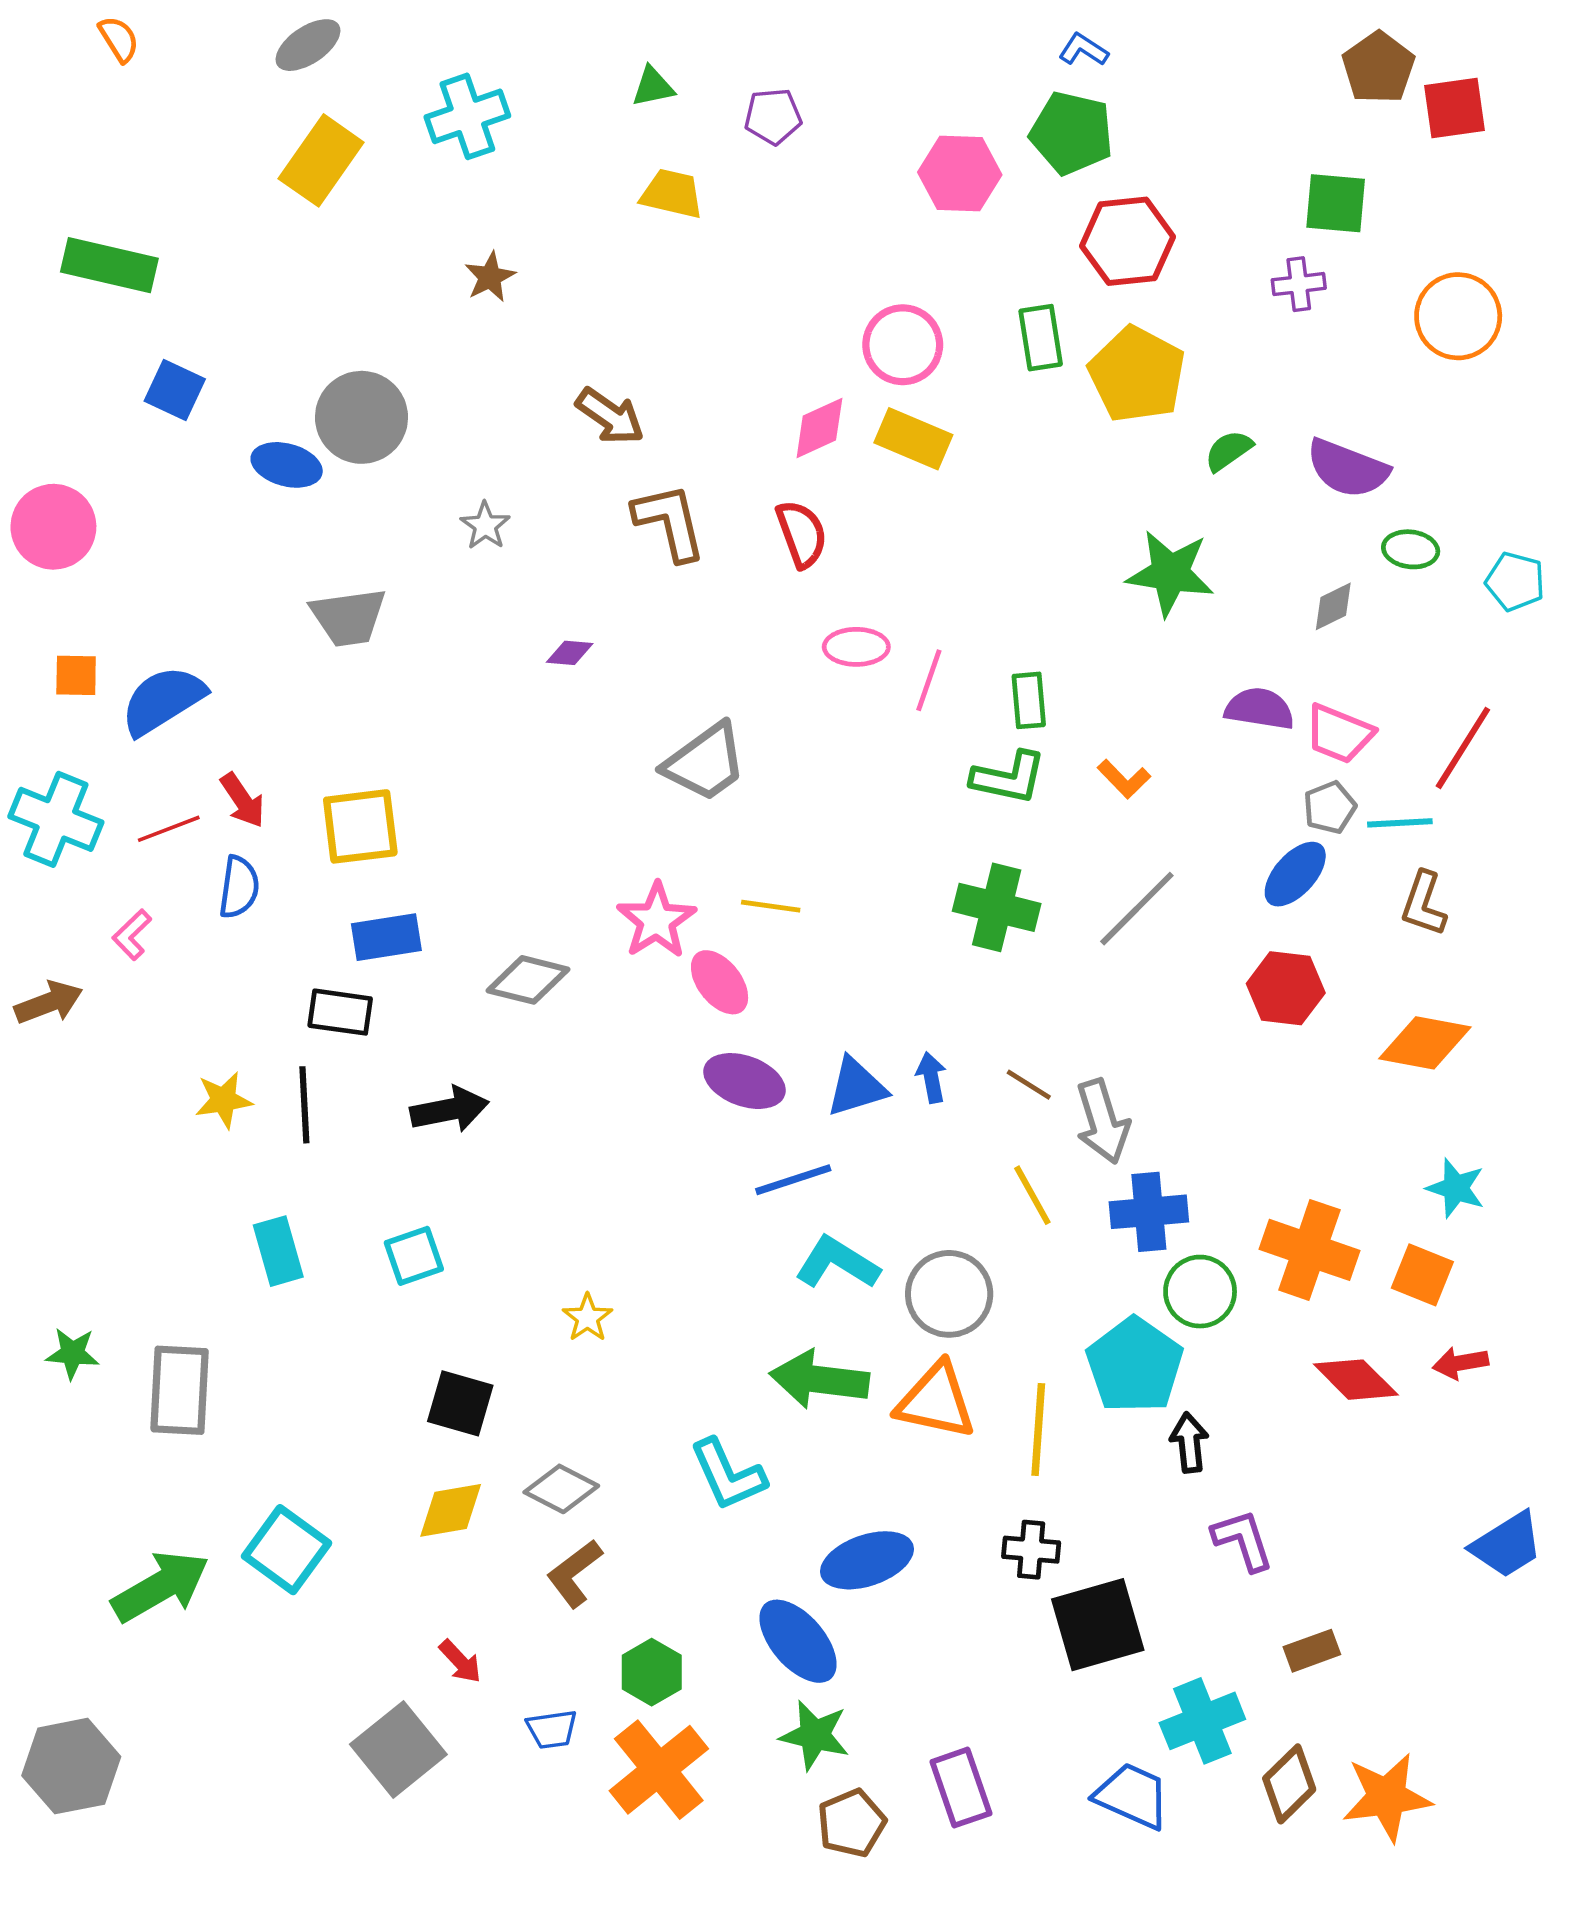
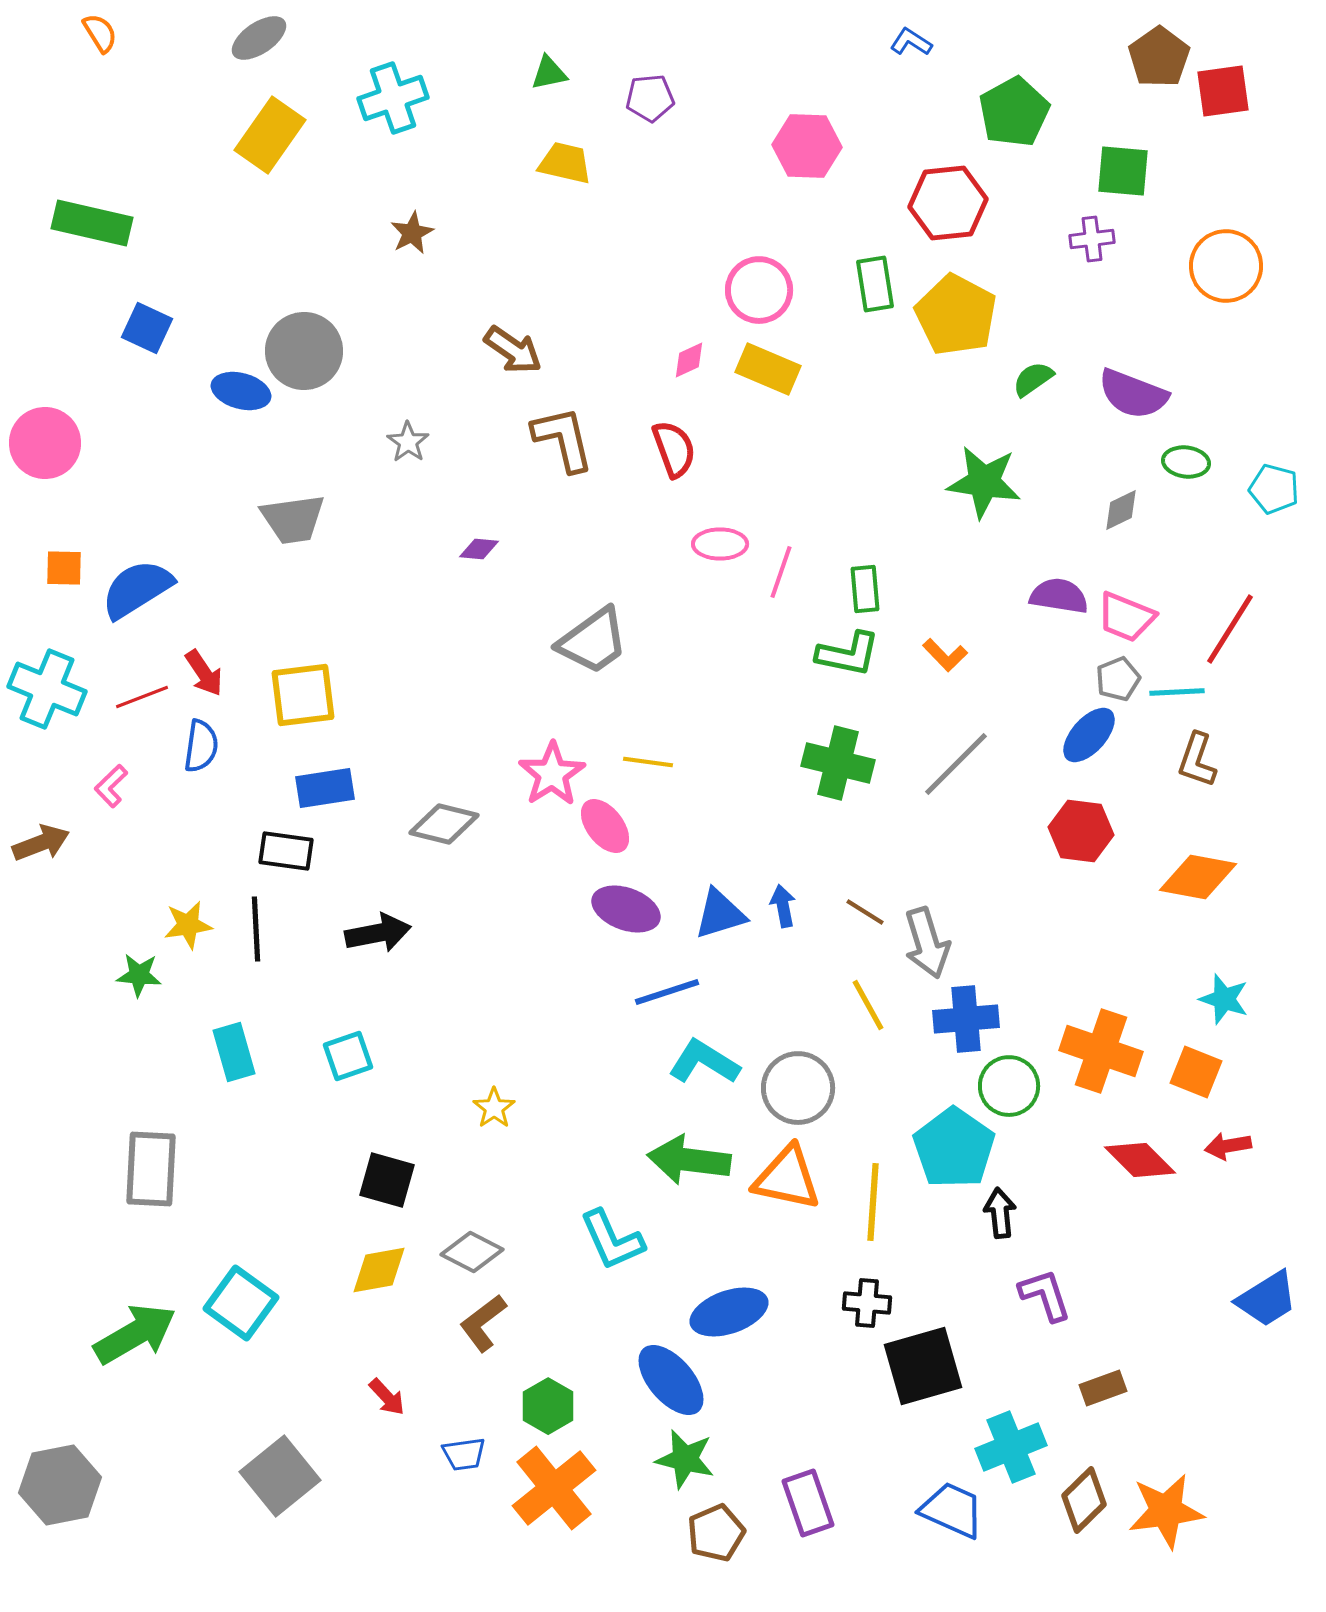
green pentagon: (1072, 133) -> (1014, 112), moved, turned 30
pink diamond: (819, 428) -> (689, 360), size x0.7
green star: (72, 1353) -> (139, 975), moved
gray square: (398, 1749) -> (280, 1476), moved

